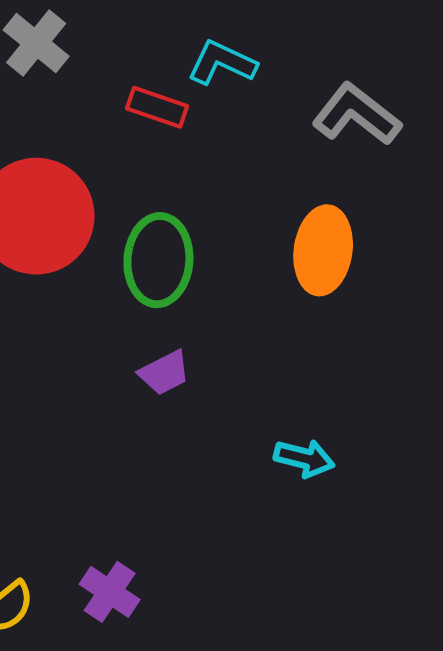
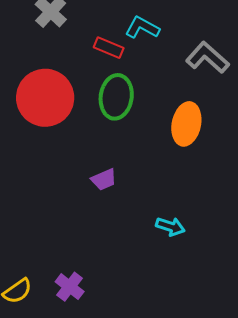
green ellipse: (158, 260) -> (116, 97), moved

